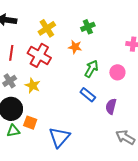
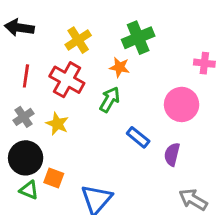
green cross: (88, 27) -> (138, 38), size x1.5
green arrow: (91, 69) -> (110, 100), moved
pink circle: (117, 72) -> (182, 104), size x1.5
green triangle: (13, 131) -> (29, 190), turned 32

